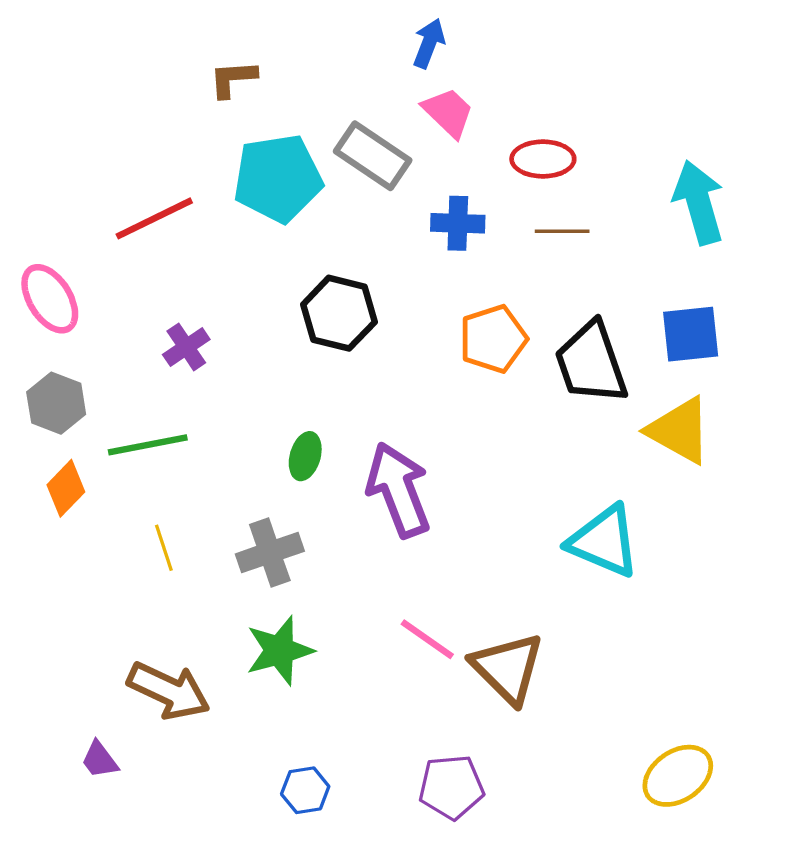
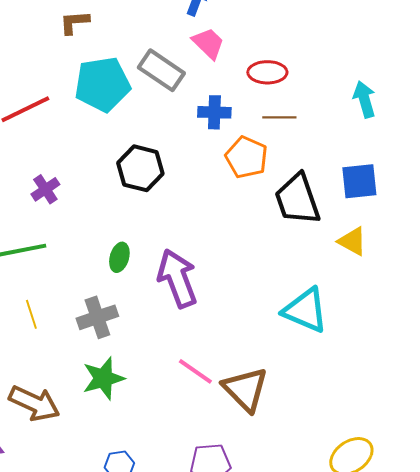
cyan arrow: (699, 202) -> (364, 99), size x0.7
orange pentagon: (493, 339) -> (246, 157), moved, turned -30
yellow triangle: (679, 430) -> (352, 241), size x0.7

